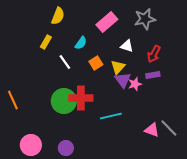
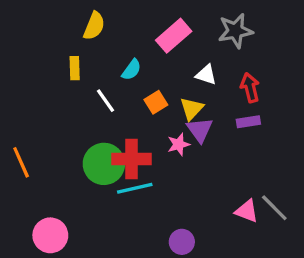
yellow rectangle: (46, 42) -> (75, 68), turned -32
red arrow: (154, 54) -> (250, 88), turned 138
pink star: (135, 84) -> (179, 144), moved
cyan line: (111, 116) -> (135, 188), moved
purple circle: (66, 148) -> (182, 242), moved

